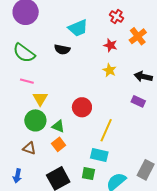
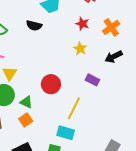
orange cross: (138, 36) -> (111, 27), moved
black arrow: (143, 77) -> (114, 57), turned -42
purple rectangle: (138, 101) -> (92, 80), moved

